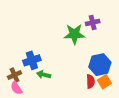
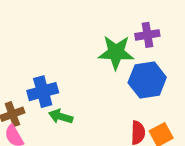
blue hexagon: (100, 65) -> (147, 80), moved

